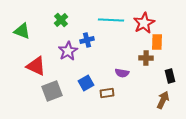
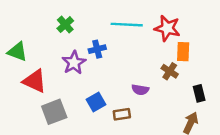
red star: (144, 23) -> (167, 28), turned -30
green triangle: (22, 31) -> (17, 52), moved
brown cross: (146, 58) -> (170, 71), turned 32

